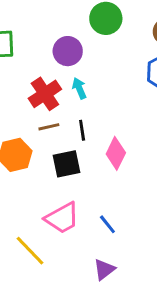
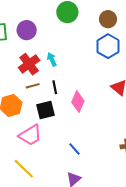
purple circle: (68, 51) -> (27, 30), moved
pink trapezoid: (62, 218) -> (30, 135), moved

